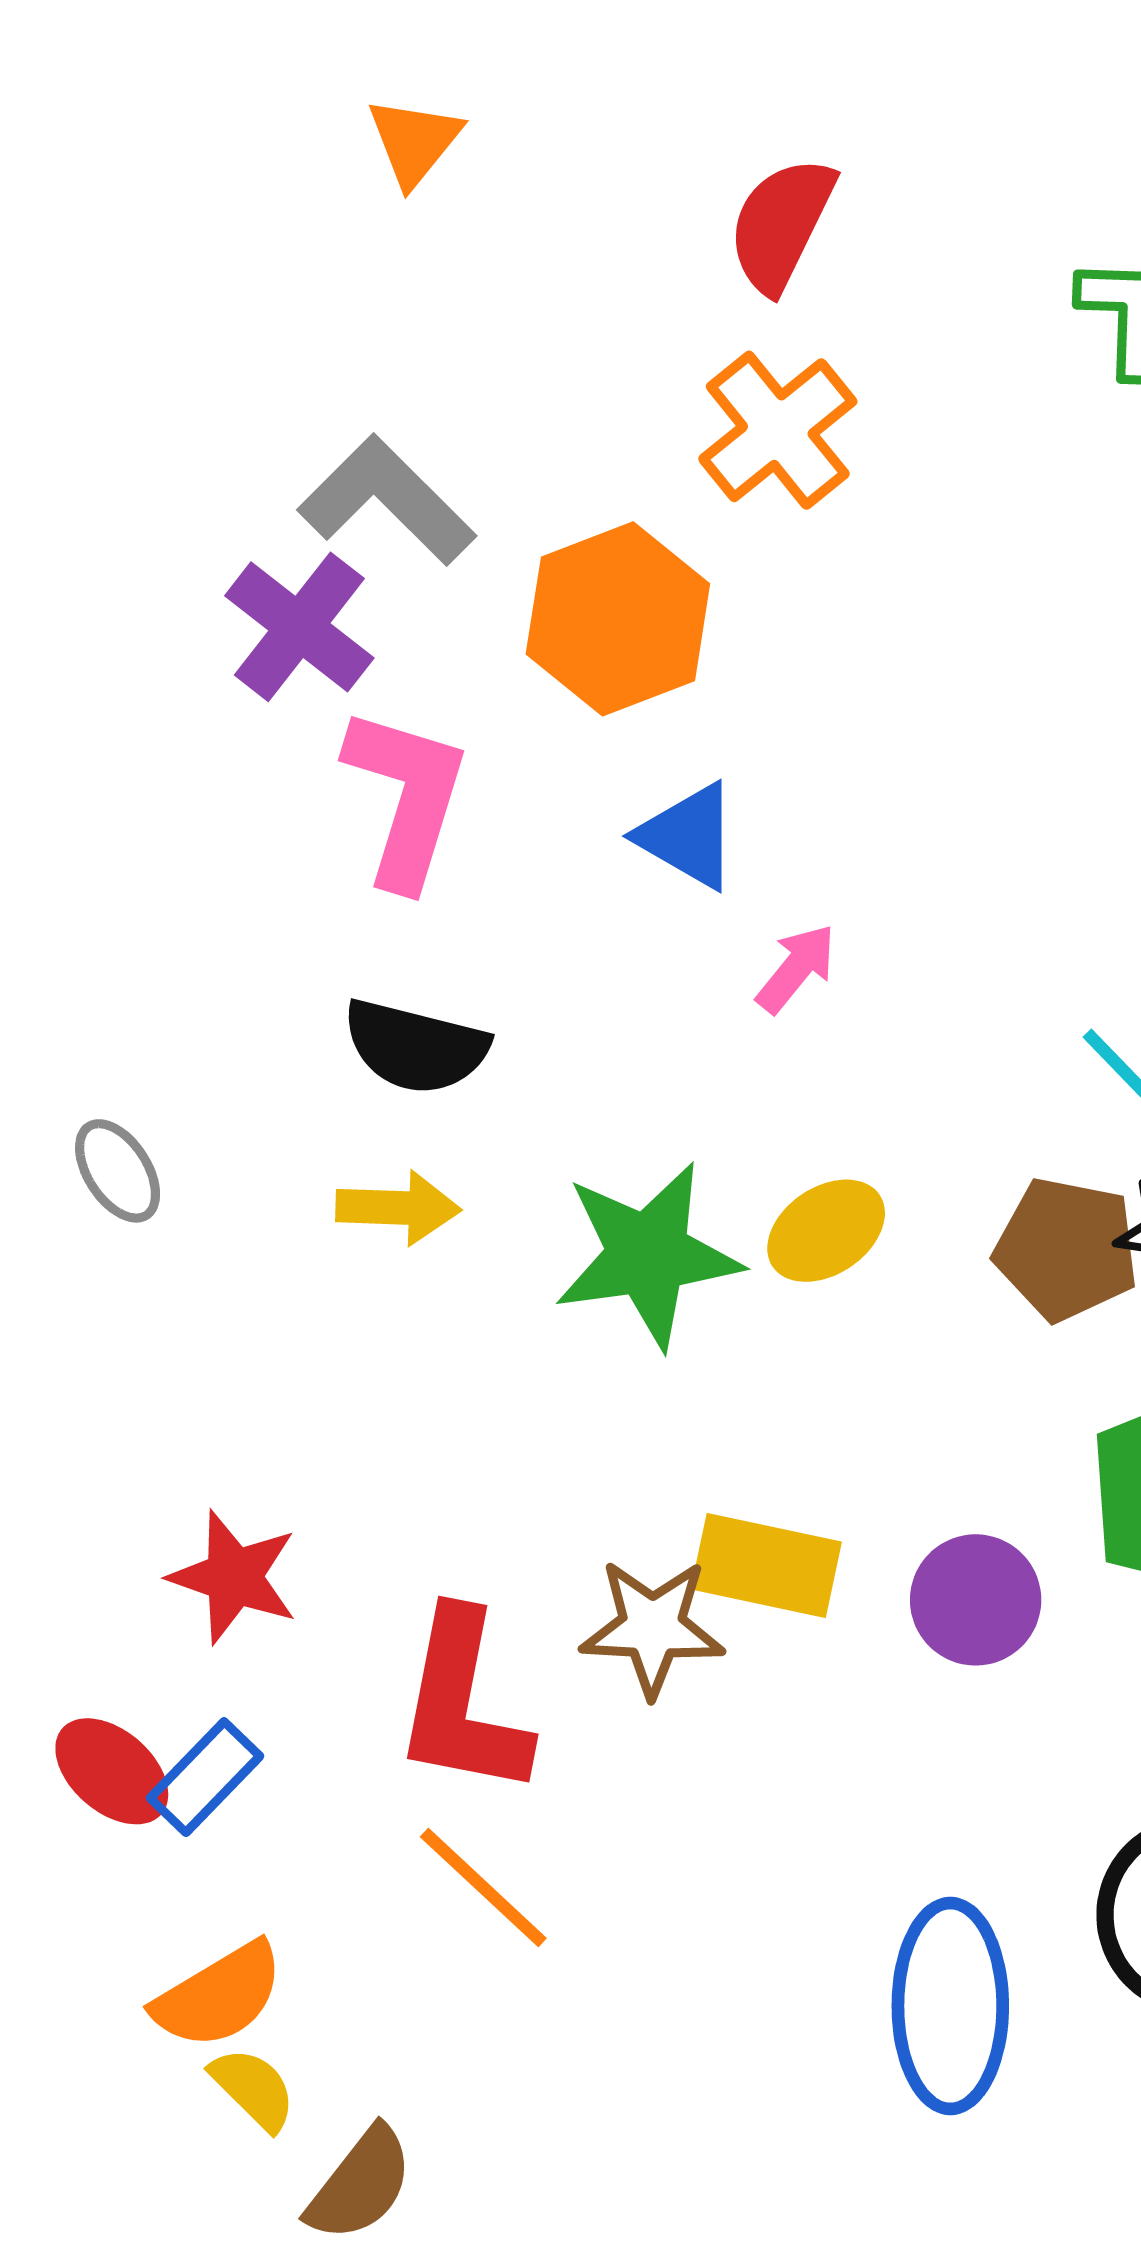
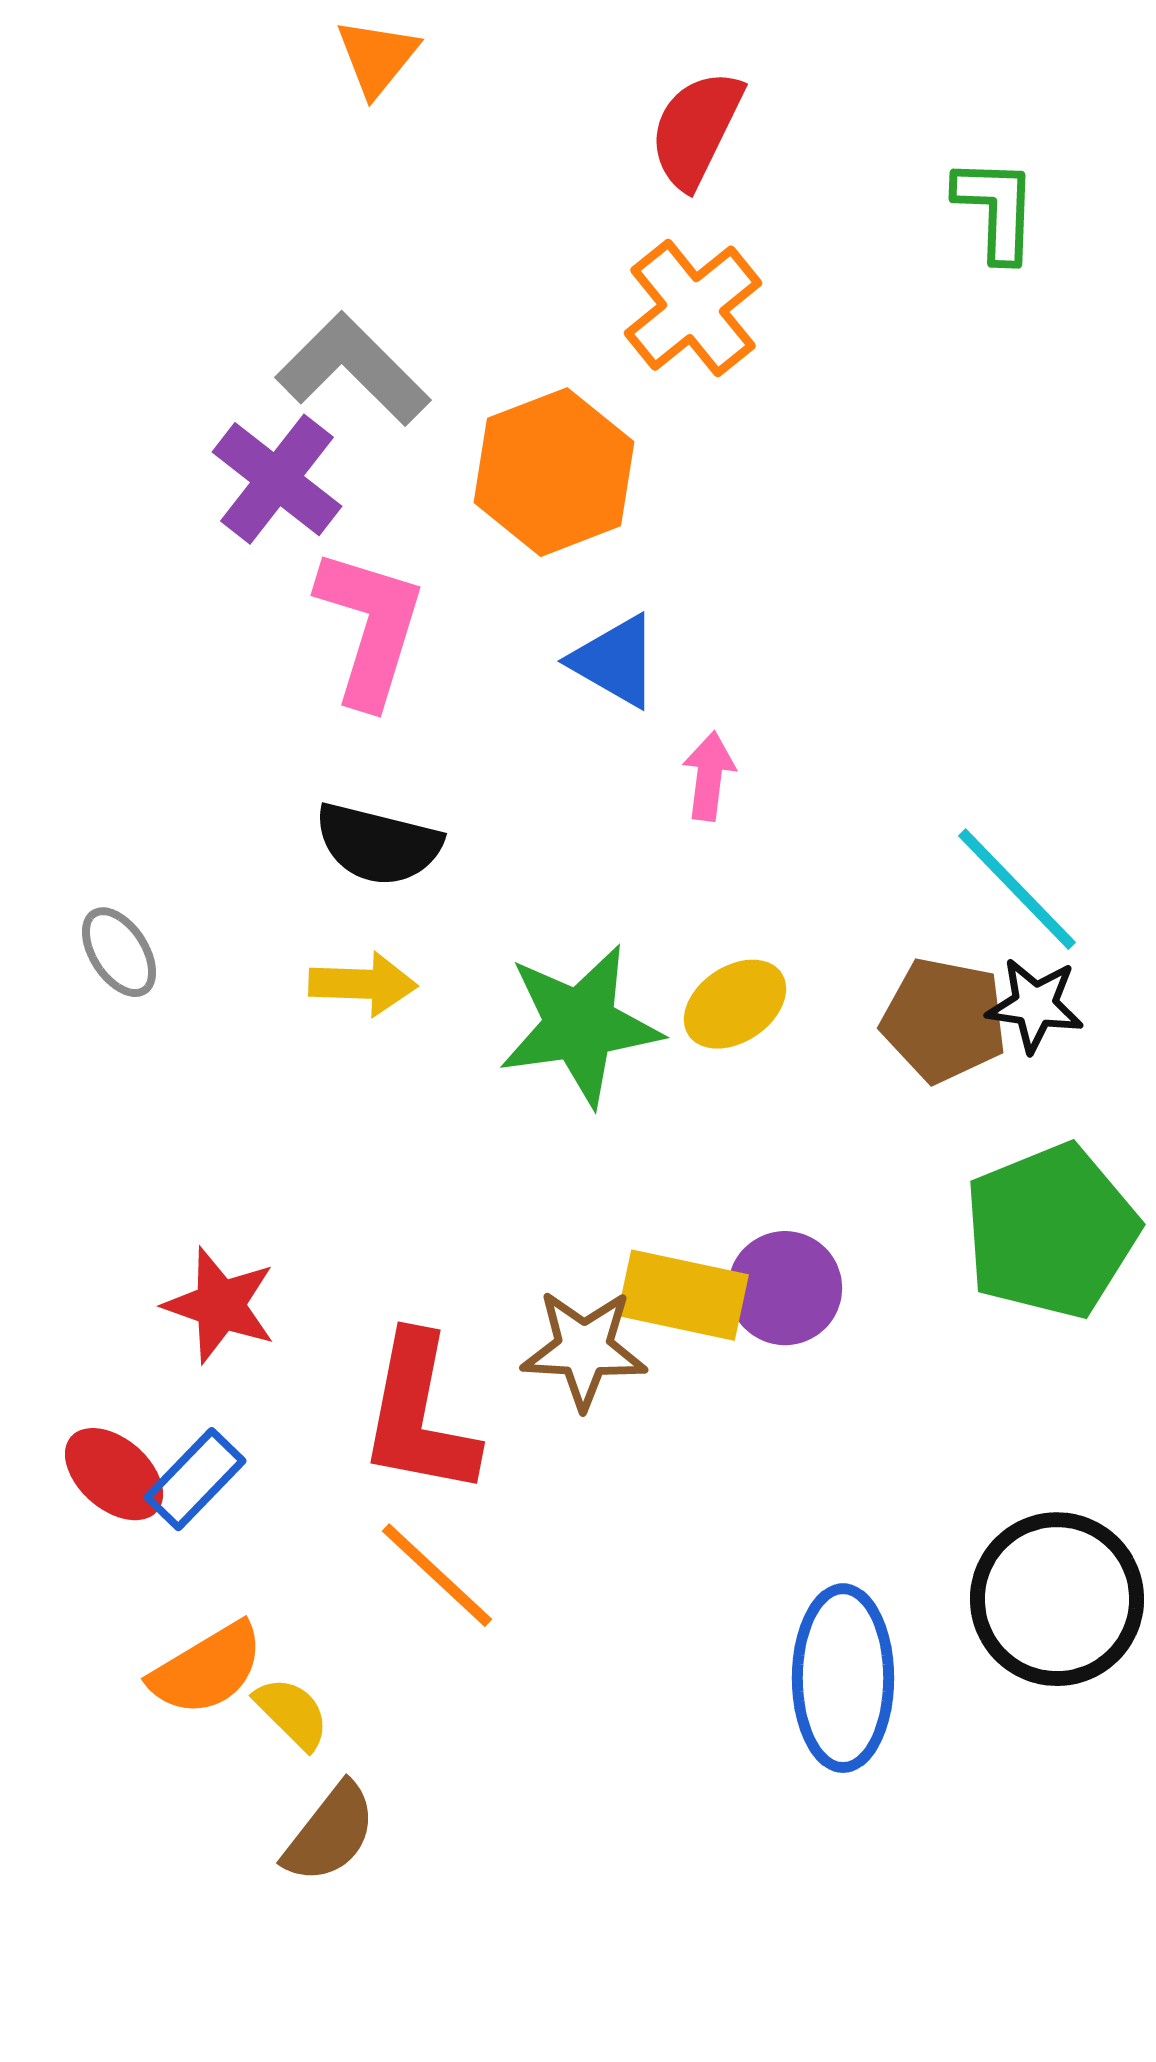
pink arrow: (796, 968) -> (709, 776), turned -32
purple circle: (976, 1600) -> (785, 1288), moved
yellow semicircle: (253, 2089) -> (292, 1713), moved

